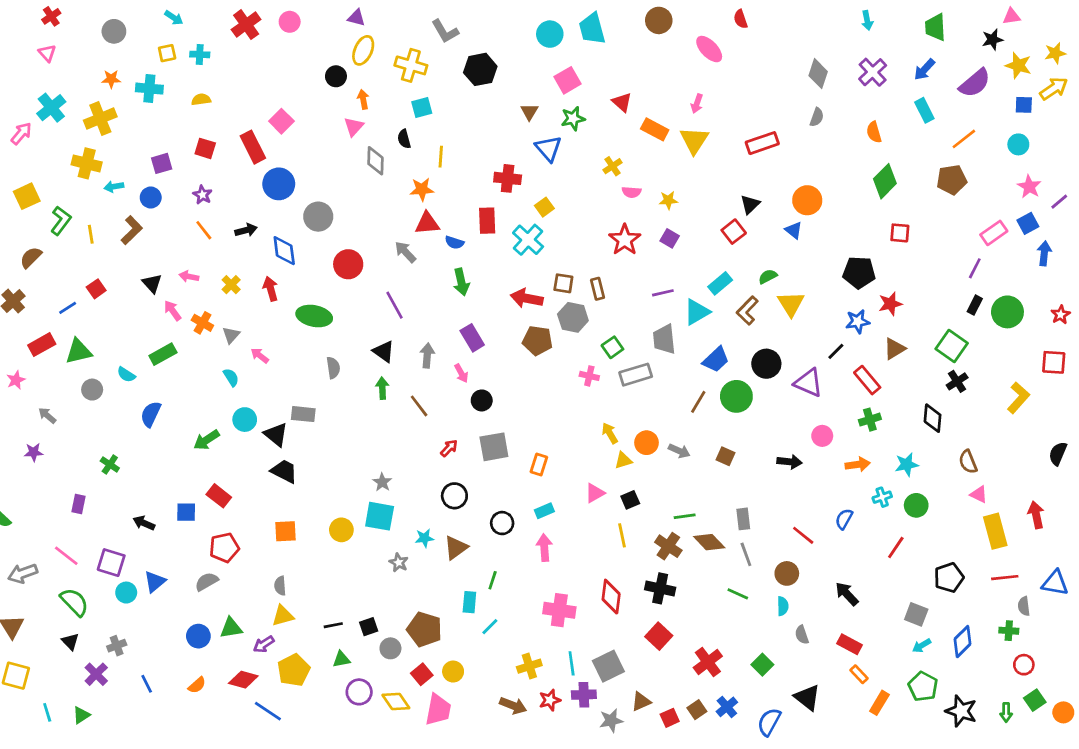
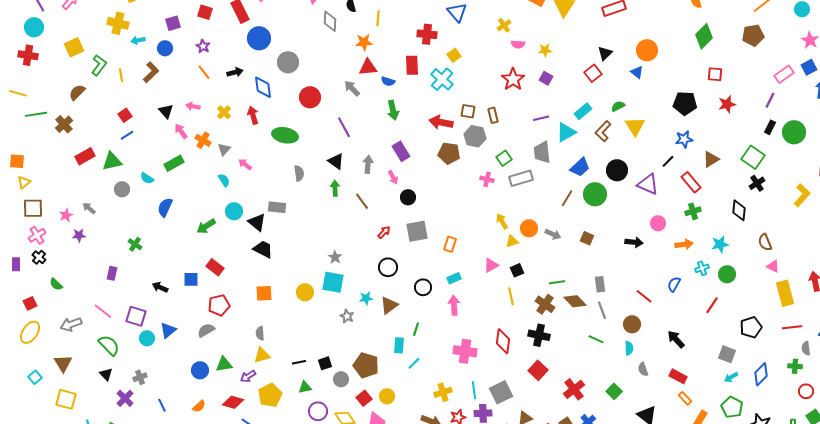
red star: (890, 304) -> (727, 104), moved
blue line: (68, 308) -> (127, 135), moved
pink star: (16, 380) -> (66, 215), moved

